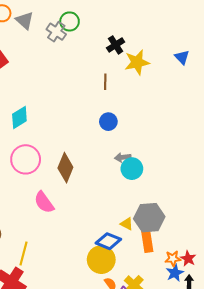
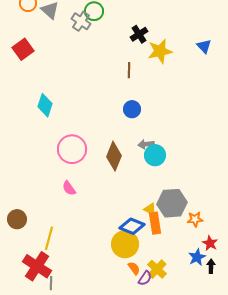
cyan diamond: (19, 118) -> (45, 105), turned -40
pink circle: (26, 159) -> (72, 149), moved
brown diamond: (65, 168) -> (114, 156), moved
pink semicircle: (44, 202) -> (69, 188), size x0.7
orange rectangle: (147, 241) -> (155, 223), moved
orange star: (173, 259) -> (195, 219), moved

